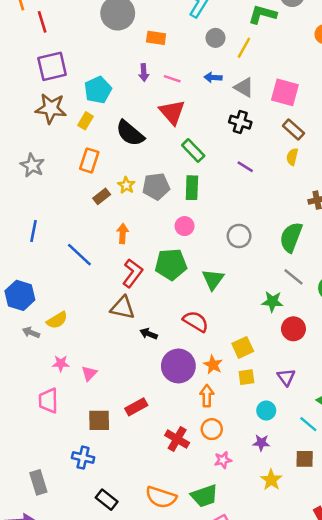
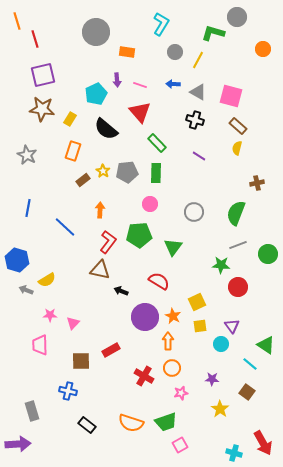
cyan pentagon: (98, 90) -> (96, 94), moved
gray line: (293, 277) -> (238, 245), turned -60
cyan circle: (266, 411) -> (221, 344), moved
brown square: (305, 459) -> (247, 392), turned 35

